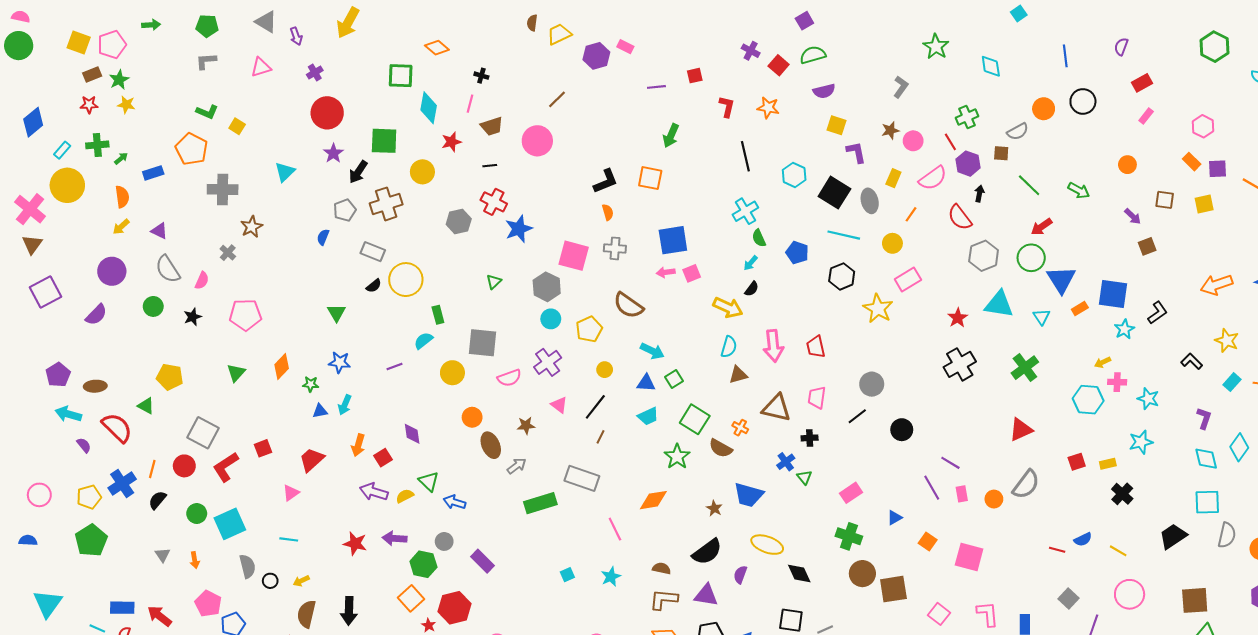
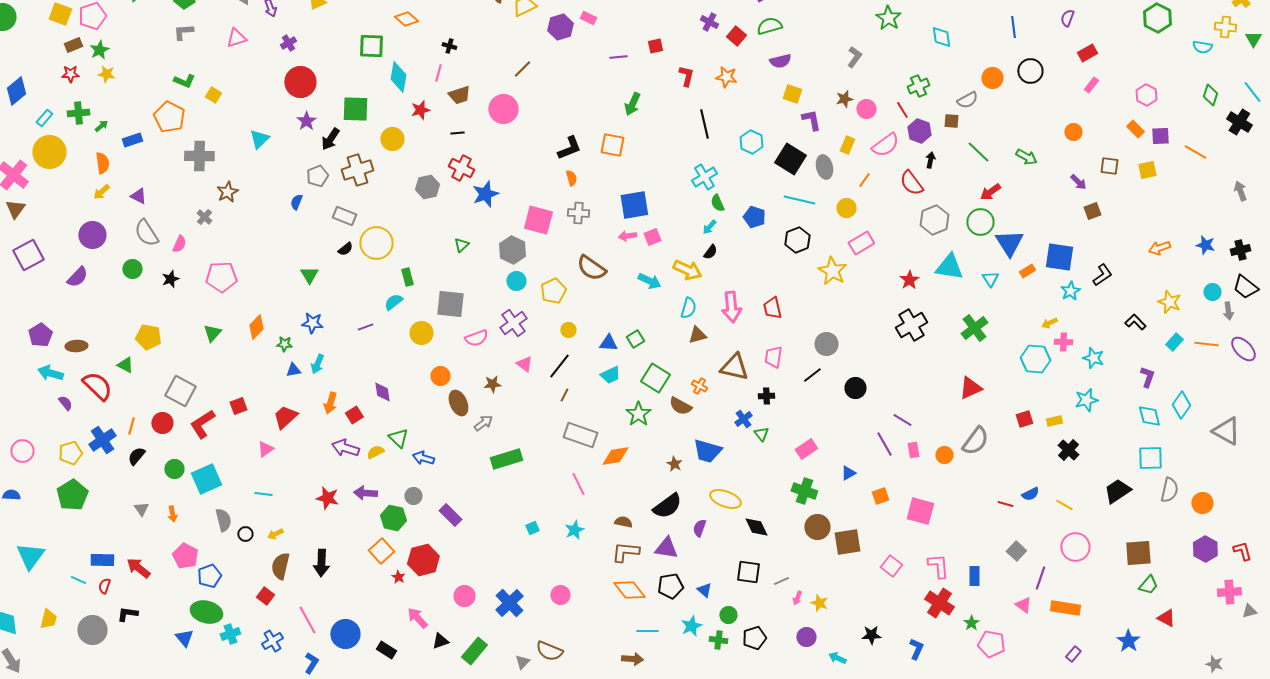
orange arrow: (1216, 285) -> (1159, 248), size x0.7
cyan arrow: (652, 351) -> (649, 281), moved
gray rectangle: (582, 478) -> (580, 435), moved
orange square: (928, 541) -> (880, 496), turned 36

